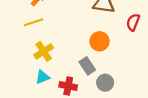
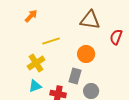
yellow line: (34, 22) -> (51, 41), moved
gray rectangle: (87, 66) -> (75, 76), turned 49

